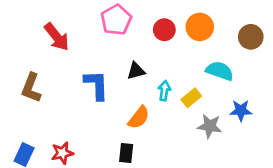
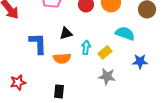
orange semicircle: (139, 118) -> (62, 58), moved, turned 48
gray star: (210, 126) -> (107, 76), moved
red star: (62, 153) -> (18, 82), moved

